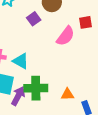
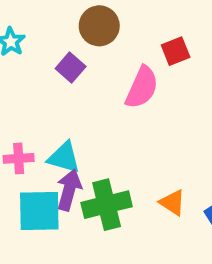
orange triangle: (67, 94) -> (172, 203), turned 48
purple arrow: (18, 96) -> (69, 190), moved

